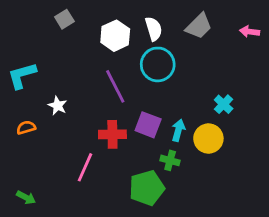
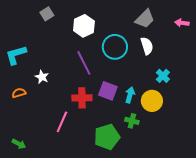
white semicircle: (154, 29) -> (147, 46), moved
green cross: (170, 160) -> (132, 121), moved

